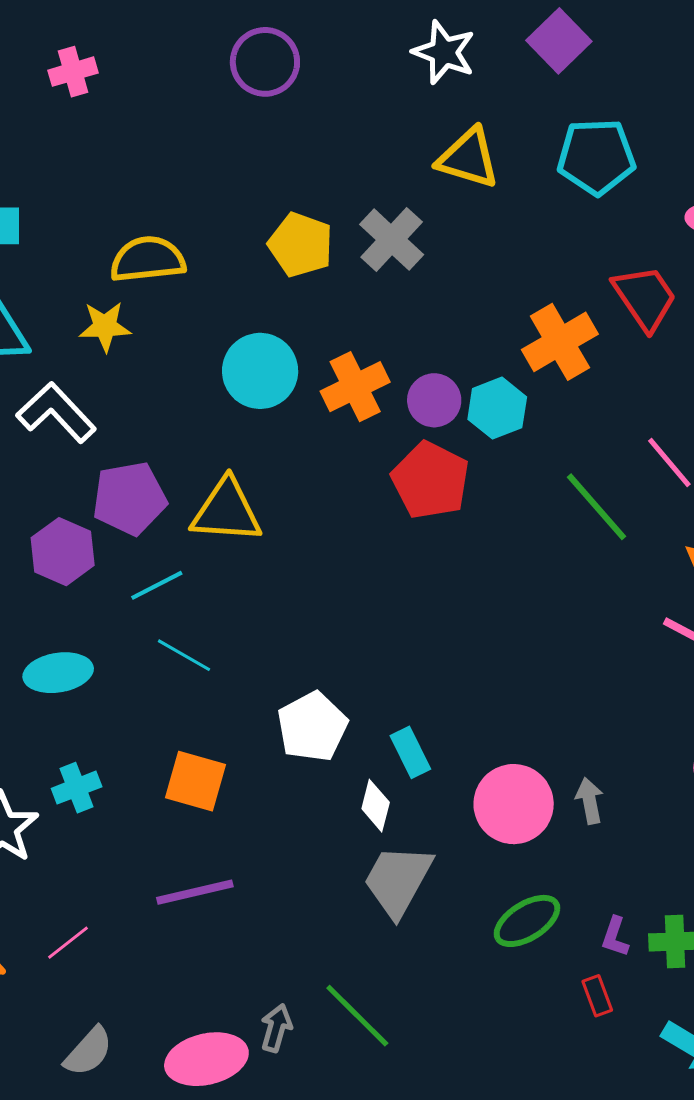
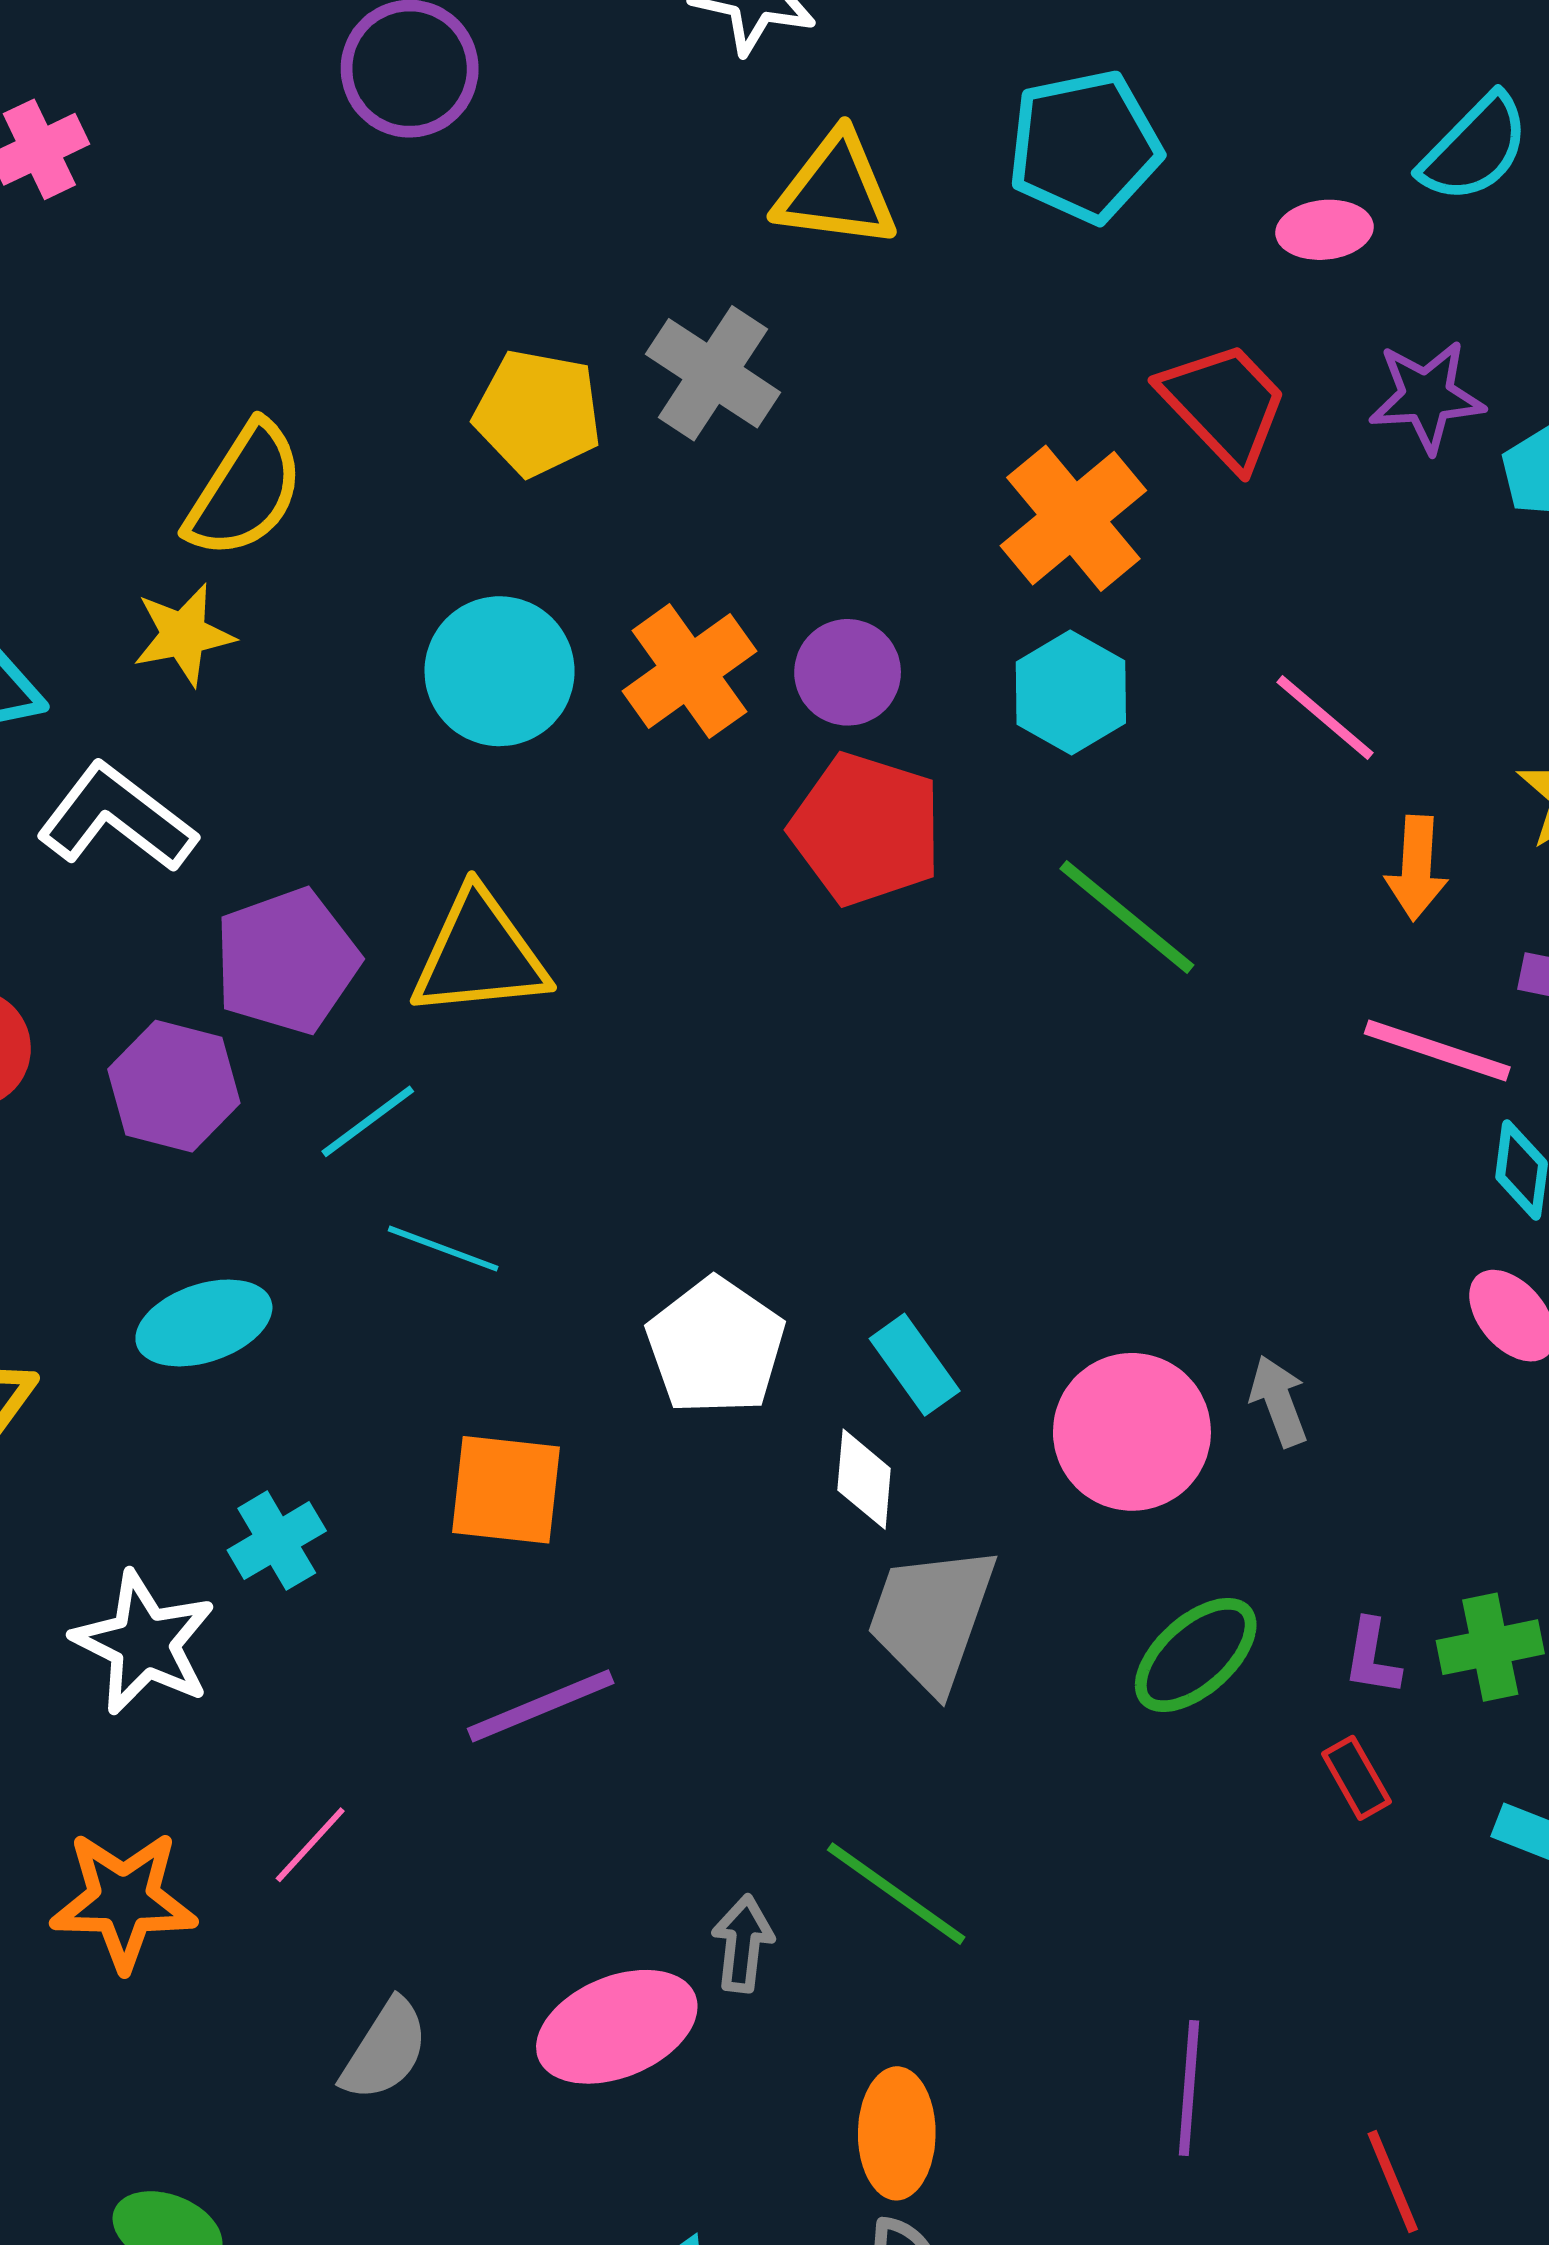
yellow semicircle: (148, 259) -> (245, 490), turned 138
cyan hexagon: (497, 408) -> (1071, 693), moved
green line: (597, 507) -> (1127, 917), moved

